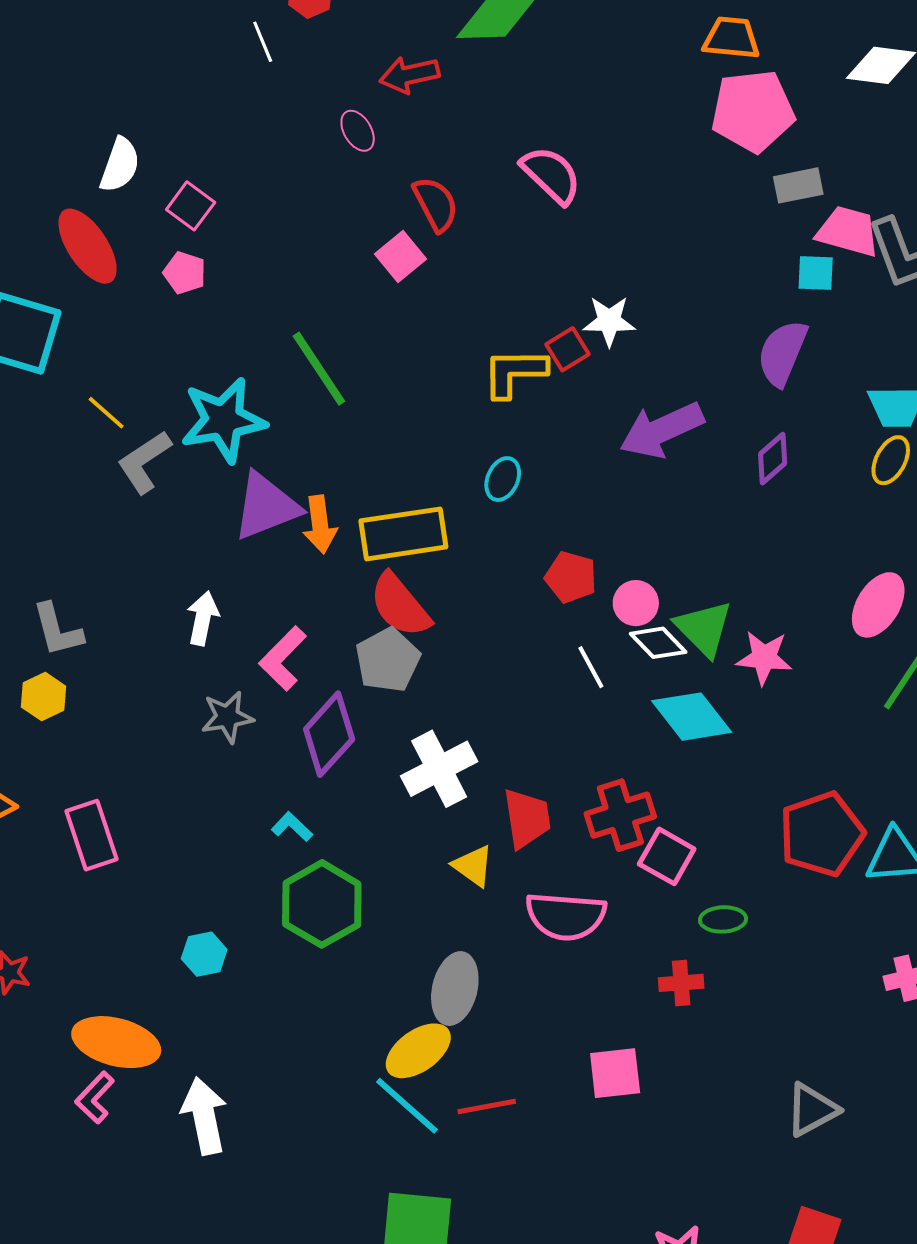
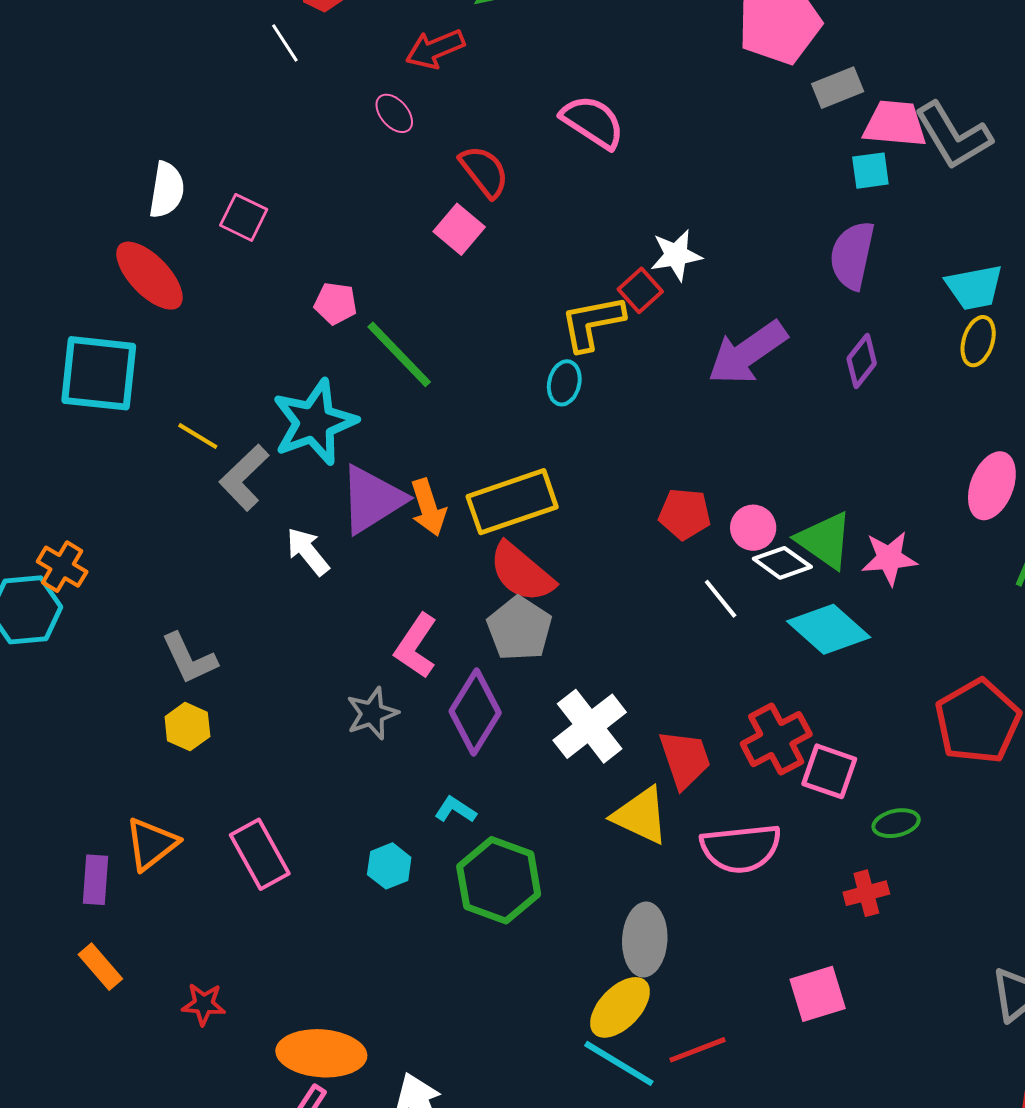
pink pentagon: (185, 273) -> (336, 303), moved
cyan ellipse: (503, 479) -> (564, 383), moved
white arrow: (203, 618) -> (308, 551), moved, turned -40
yellow triangle: (473, 866) -> (641, 816), size x1.4
cyan hexagon: (204, 954) -> (389, 866), moved

